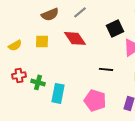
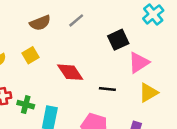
red diamond: (75, 38) -> (70, 72), moved
yellow square: (42, 41) -> (31, 55), turned -32

